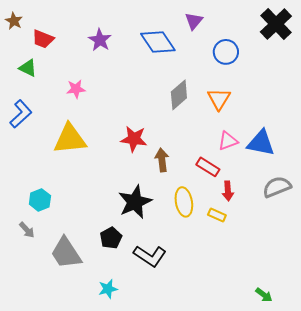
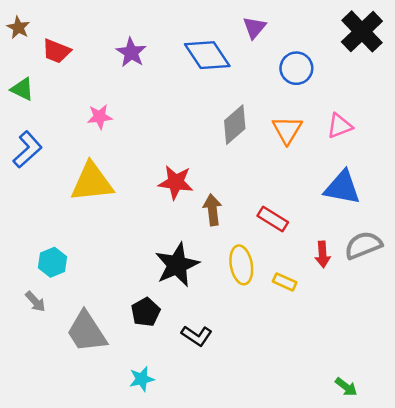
green triangle: (28, 68) -> (22, 89), moved
pink triangle: (228, 141) -> (340, 126), moved
red arrow: (228, 191) -> (323, 254), moved
black L-shape: (150, 256) -> (197, 336), size x0.7

